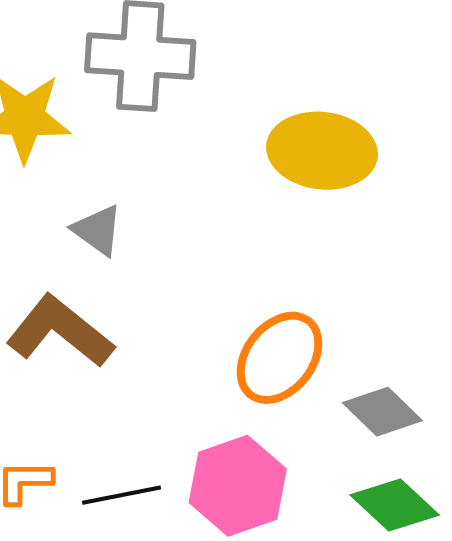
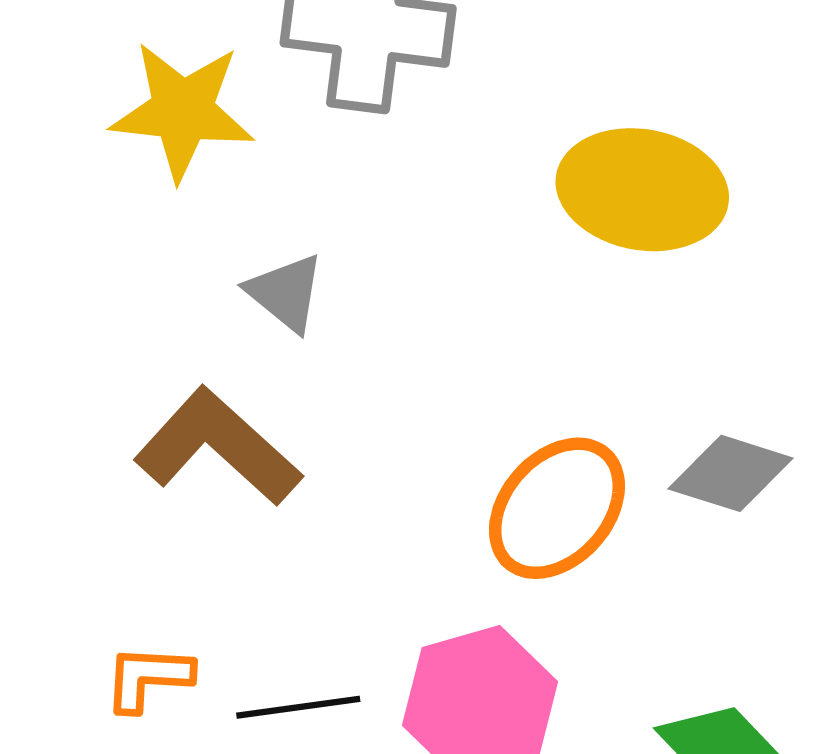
gray diamond: (382, 412) -> (731, 473), moved, turned -30

